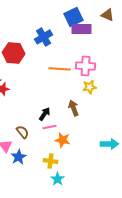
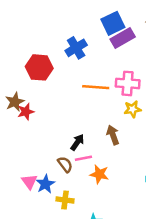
purple rectangle: (82, 29) -> (123, 38), turned -30
brown semicircle: (23, 132) -> (65, 164), moved
blue star: (19, 157) -> (45, 184), moved
yellow cross: (51, 161) -> (65, 200), moved

